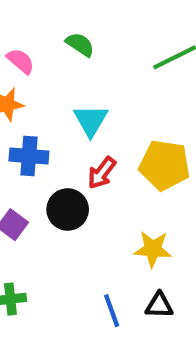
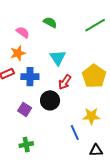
yellow pentagon: (164, 165) -> (94, 76), turned 30
black triangle: (159, 305) -> (96, 150), moved
blue line: (112, 311) -> (75, 132), moved

